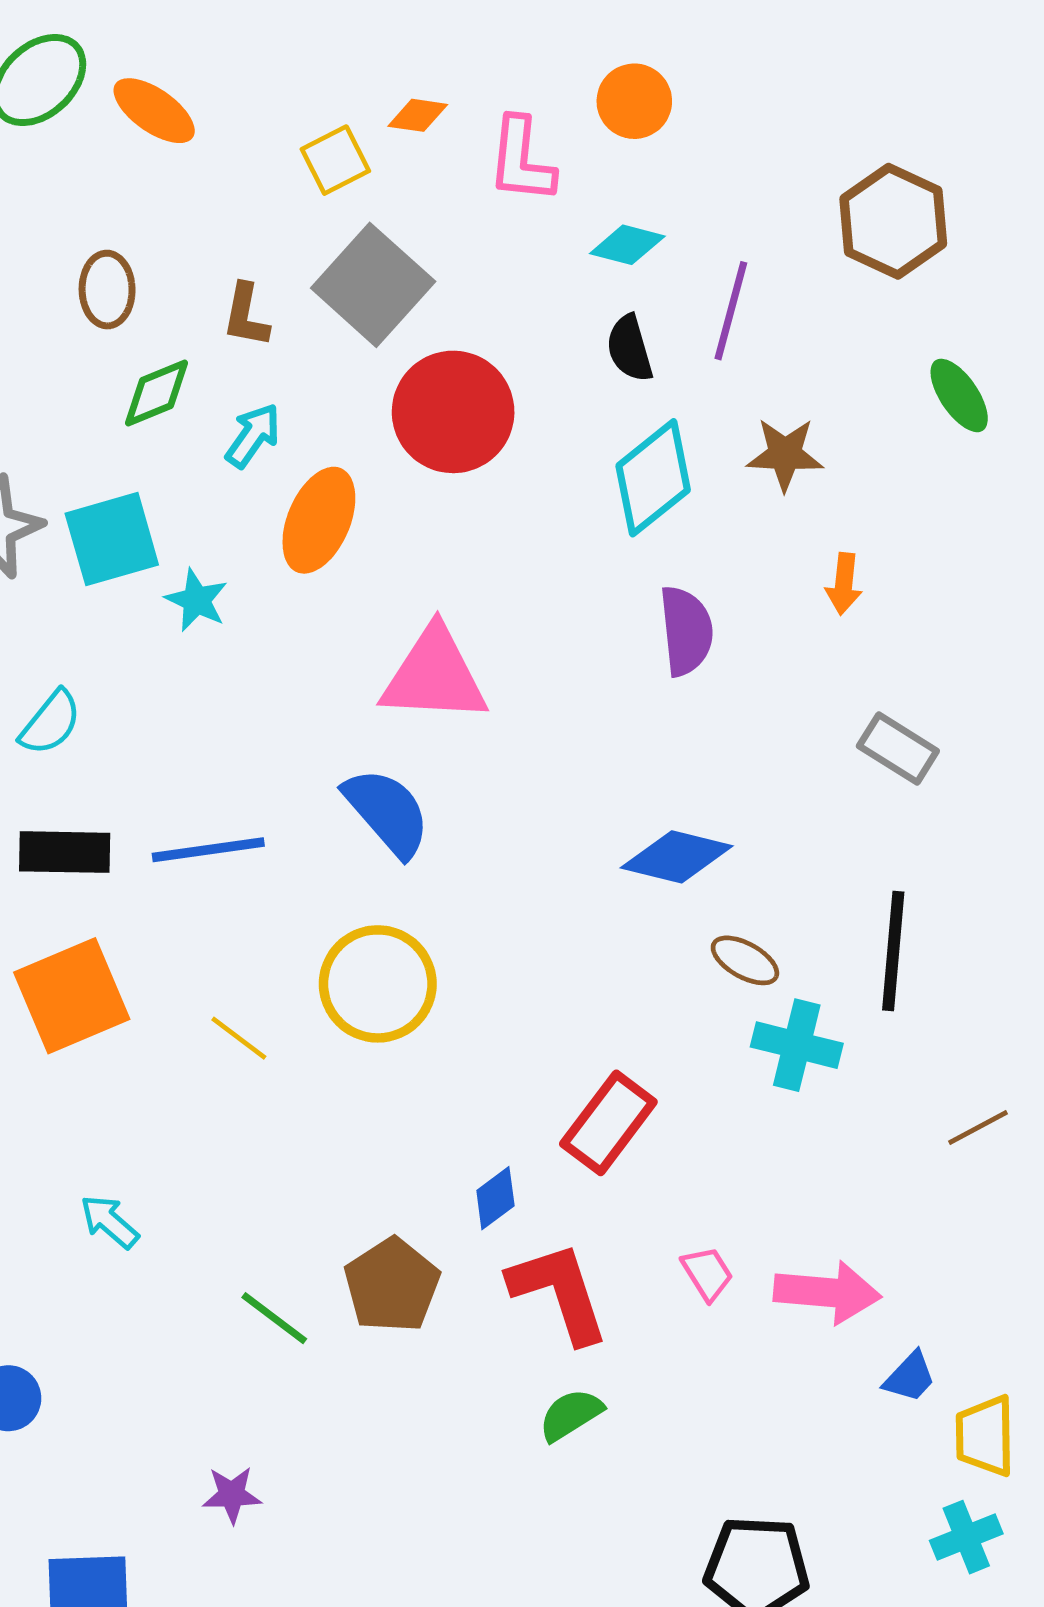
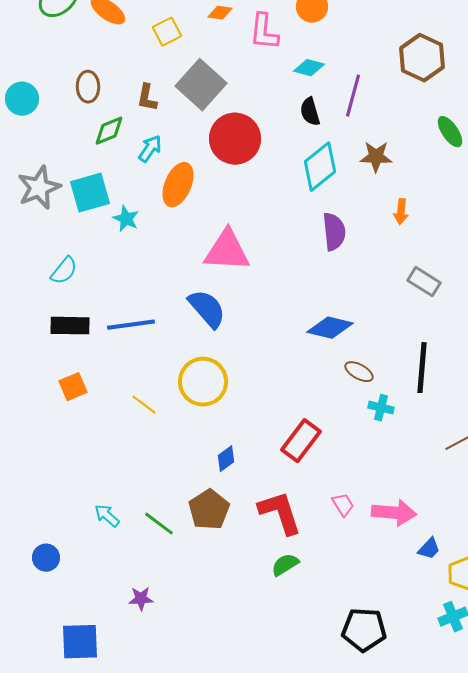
yellow square: (335, 160) -> (167, 32), moved
orange square: (72, 996) -> (73, 387), size x0.6
cyan cross: (797, 1045) -> (381, 408), size x0.7
blue diamond: (495, 1198) -> (226, 459), moved
cyan arrow: (109, 1222) -> (107, 516), moved

